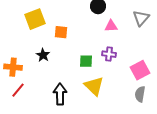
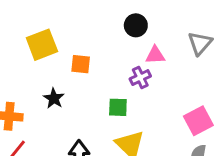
purple cross: (109, 54) -> (140, 78), moved, turned -32

